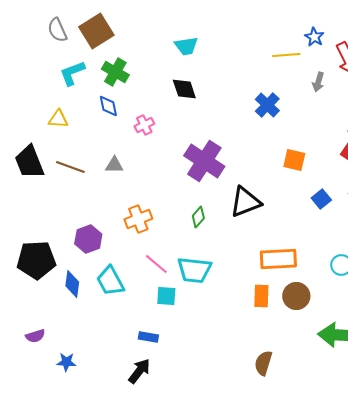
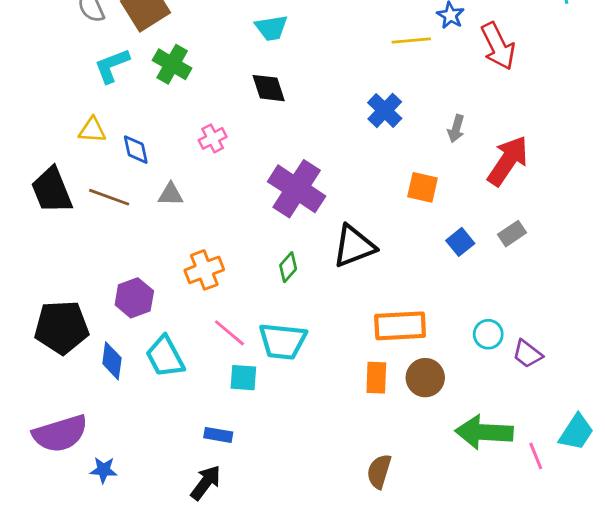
gray arrow: (318, 82) -> (456, 129), moved
blue diamond: (108, 106) -> (136, 150), moved
purple semicircle: (35, 336) -> (60, 434), size x2.0

